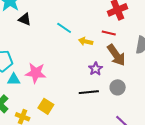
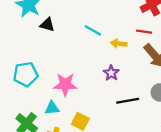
purple star: (96, 69) -> (111, 73), moved
cyan triangle: (14, 79) -> (52, 108), moved

